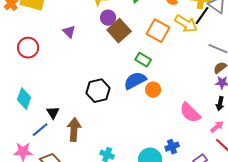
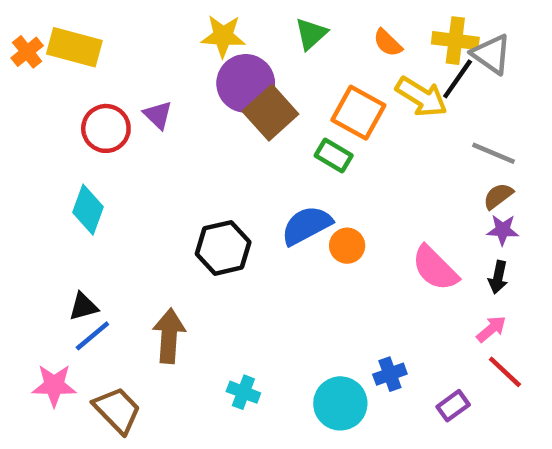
purple circle: (108, 18) -> (246, 83), size x1.6
red circle: (28, 48) -> (106, 128), moved
green rectangle: (143, 60) -> (334, 156), moved
cyan diamond: (24, 99) -> (88, 210), moved
black triangle: (53, 113) -> (83, 307), moved, turned 48
pink semicircle: (190, 113) -> (435, 268), moved

